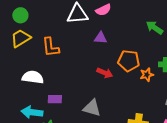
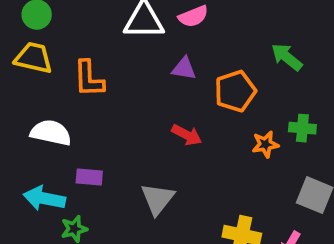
yellow trapezoid: (21, 38) -> (34, 58), turned 40
orange pentagon: (129, 61) -> (235, 91), moved, turned -30
gray triangle: (92, 108) -> (158, 199), turned 48

